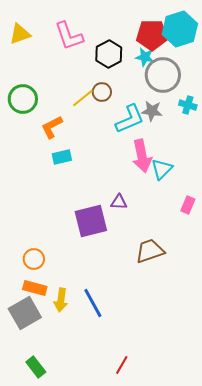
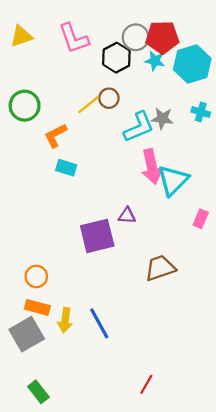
cyan hexagon: (180, 29) -> (192, 64), moved
gray circle: (163, 75) -> (136, 37), moved, size x0.7
cyan rectangle: (62, 157) -> (66, 168), turned 30
cyan triangle: (162, 169) -> (173, 180), size x1.4
red line: (122, 365) -> (146, 384), moved

